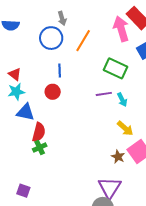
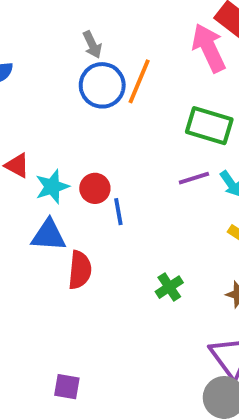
blue circle: (51, 38) -> (102, 85), moved
blue line: (60, 71) -> (118, 212), moved
cyan star: (16, 92) -> (52, 187), moved
green cross: (40, 147) -> (169, 287), moved

